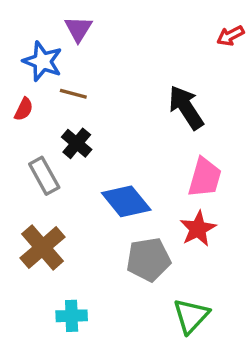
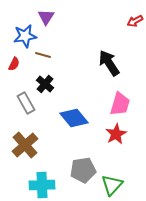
blue star: (43, 61) -> (25, 36), turned -30
gray pentagon: (148, 259) -> (83, 170), moved
cyan cross: (72, 316) -> (42, 185), size x1.4

